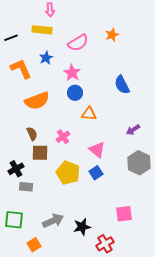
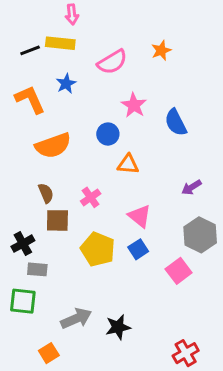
black line: (11, 38) -> (30, 50), moved
pink star: (72, 73) -> (134, 105), moved
pink square: (124, 214) -> (179, 271), moved, turned -30
green square: (14, 220) -> (23, 301), moved
red cross: (105, 244) -> (186, 353), moved

